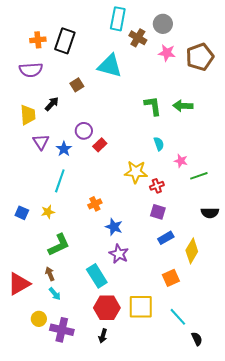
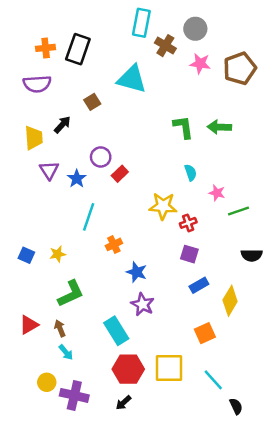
cyan line: (60, 181) -> (89, 217), moved
red triangle: (19, 284) -> (29, 325), moved, size x0.7
black arrow: (103, 336) -> (123, 403), turned 32

